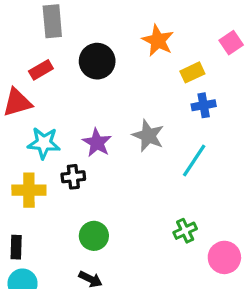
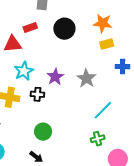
orange star: (158, 40) -> (103, 23), turned -30
yellow rectangle: (192, 72) -> (107, 44), moved
cyan star: (44, 143) -> (24, 71), turned 30
cyan line: (194, 160) -> (103, 110), moved

